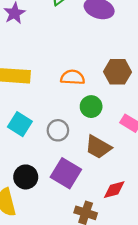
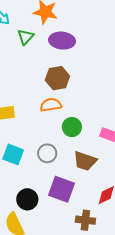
brown hexagon: (117, 72) -> (57, 78), moved

